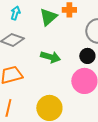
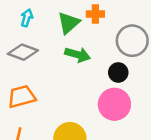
green arrow: (50, 57) -> (78, 55), moved

